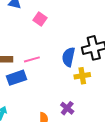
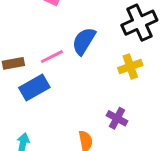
blue semicircle: (68, 57) -> (84, 41), moved, turned 30

